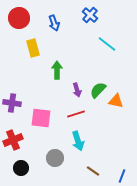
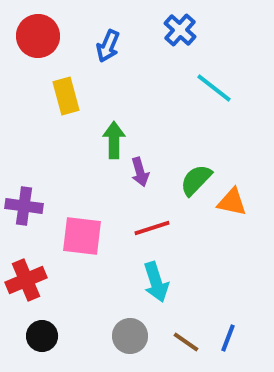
blue arrow: (54, 23) -> (108, 46), turned 42
purple arrow: (77, 90) -> (140, 172), moved
gray circle: (55, 158) -> (130, 336), moved
blue line: (122, 176) -> (228, 338), moved

